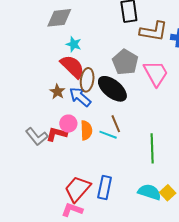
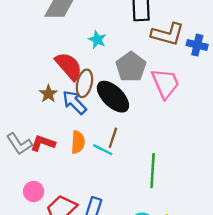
cyan star: (74, 44) -> (97, 40), moved
pink circle: (68, 123) -> (34, 191), moved
brown line: (116, 124) -> (113, 138), turned 36

